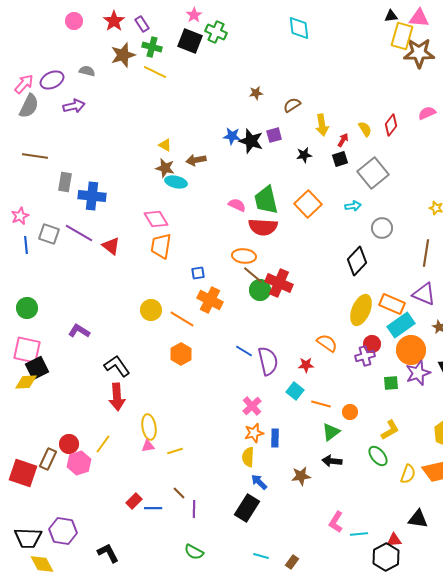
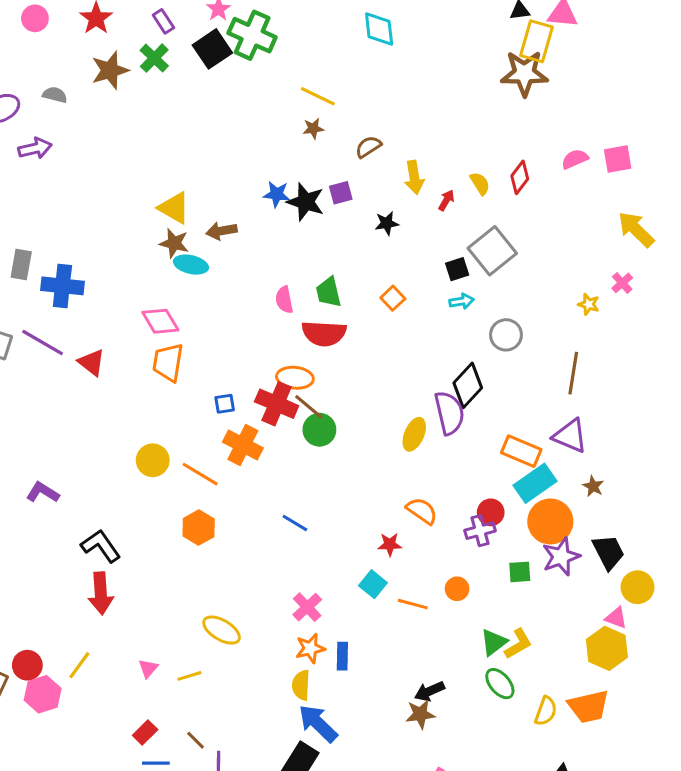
purple rectangle: (142, 24) -> (163, 21), moved
green cross: (216, 32) -> (252, 35), size x1.4
black square: (190, 41) -> (212, 49), turned 35
green cross: (152, 47) -> (154, 58), turned 30
brown star: (419, 53) -> (524, 73), moved
yellow line: (155, 72) -> (318, 96), moved
yellow triangle: (165, 145) -> (174, 208), size x1.6
black square: (340, 159) -> (457, 269), moved
green trapezoid: (266, 200) -> (329, 292), size x0.7
orange square: (308, 204) -> (393, 298), size x0.6
pink semicircle: (237, 205) -> (284, 300), turned -126
red cross: (279, 283) -> (277, 404), moved
yellow ellipse: (361, 310) -> (414, 434), moved, size x0.7
purple semicircle: (268, 361) -> (449, 413), moved
orange circle: (350, 412) -> (457, 589), moved
yellow ellipse: (149, 427) -> (222, 630), moved, turned -50
green triangle: (331, 432) -> (494, 642), moved
pink triangle: (148, 446) -> (148, 668), turned -40
black arrow: (332, 461) -> (430, 691), turned -30
brown star: (301, 476) -> (420, 714), moved
blue arrow: (259, 482) -> (318, 723), size x1.6
red rectangle: (134, 501) -> (145, 733), moved

